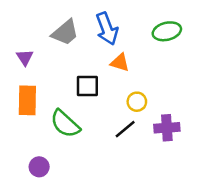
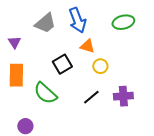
black square: (87, 86) -> (62, 64), turned -30
yellow circle: (137, 102) -> (100, 66), moved

